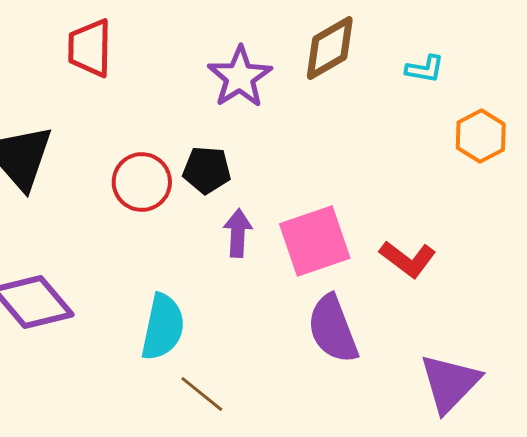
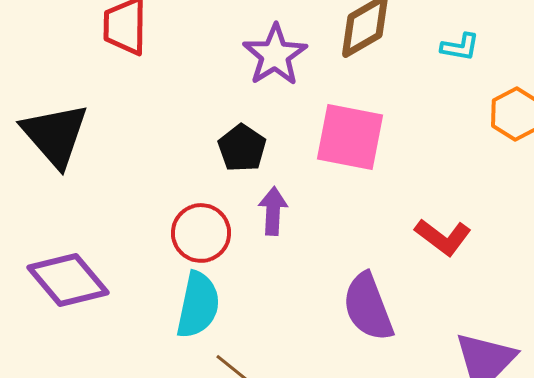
black pentagon: (207, 170) -> (242, 148), turned 30
red circle: (142, 182) -> (201, 233), moved
pink square: (315, 241) -> (350, 137), moved, turned 30

